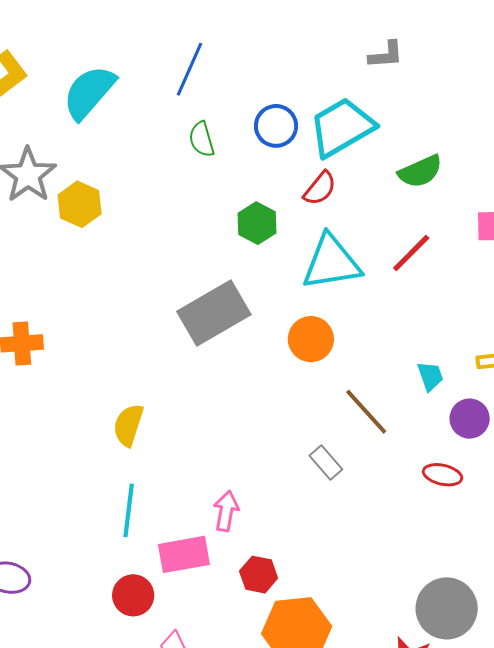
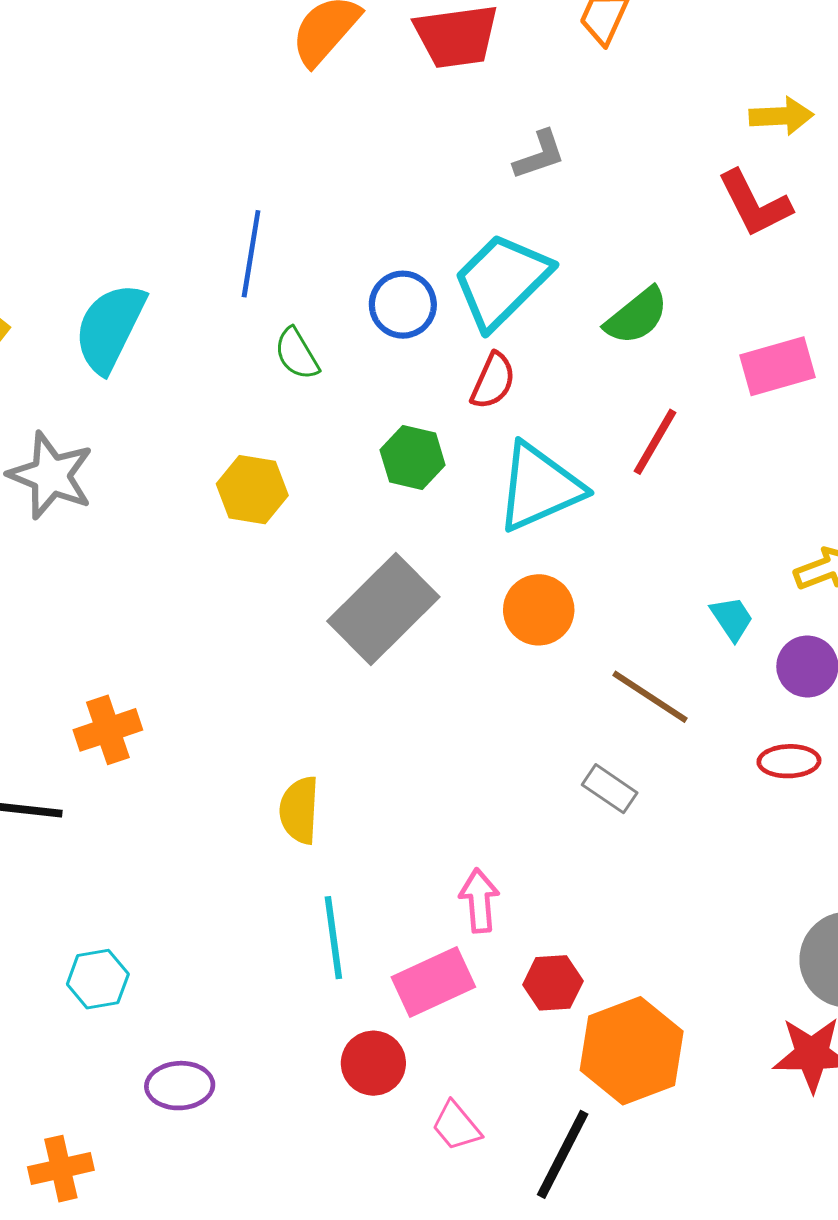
yellow hexagon: (80, 204) -> (252, 490), moved

